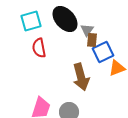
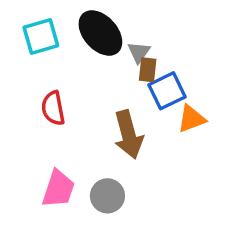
red semicircle: (39, 48) -> (53, 108), moved

